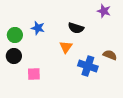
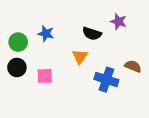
purple star: (104, 11) -> (118, 22), moved
pink square: (34, 74) -> (45, 76), moved

